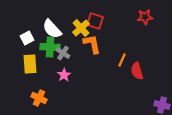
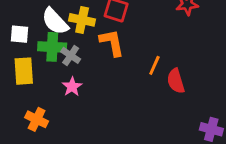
yellow cross: (81, 28) -> (82, 20), moved, turned -36
white square: (27, 38) -> (20, 34), turned 32

